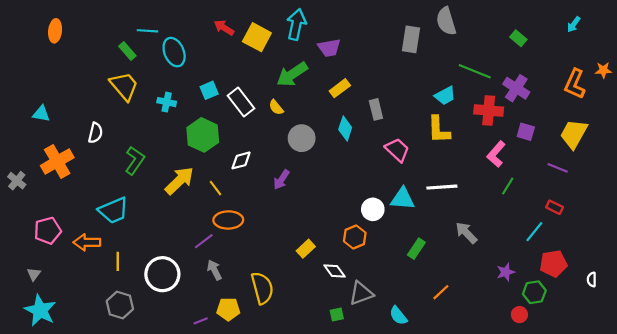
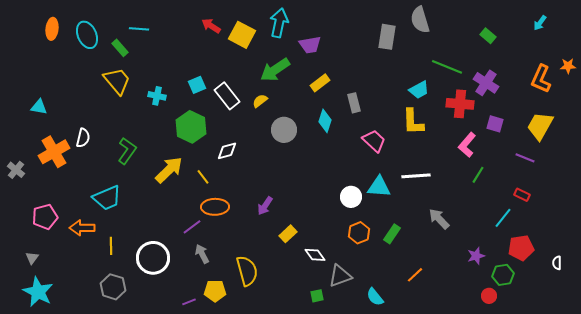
cyan ellipse: (174, 52) -> (87, 35), moved
yellow semicircle: (276, 107) -> (260, 101), turned 91
white semicircle: (95, 133) -> (83, 138), moved
purple arrow: (281, 180) -> (265, 206), moved
orange hexagon: (355, 237) -> (359, 233), moved

